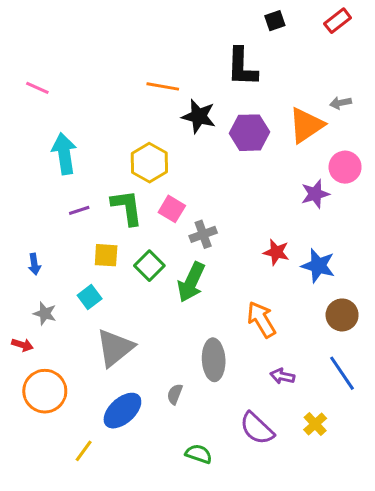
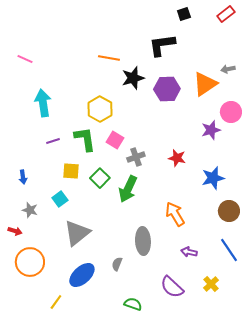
black L-shape: (242, 67) -> (162, 45), turned 80
black star: (199, 116) -> (133, 78), turned -30
red star: (276, 252) -> (177, 158), moved
blue star: (318, 266) -> (213, 178), turned -30

